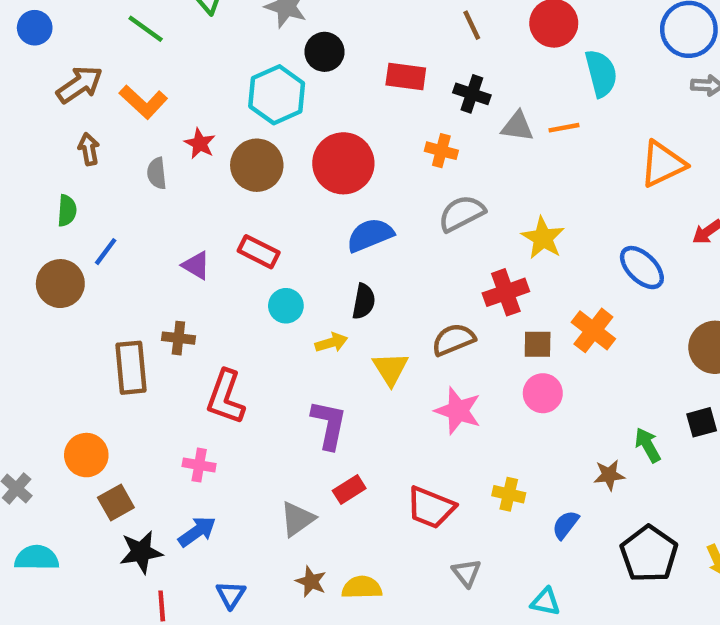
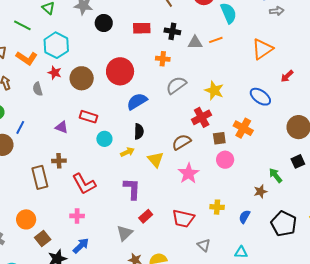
cyan hexagon: (277, 95) -> (56, 45), moved
red L-shape: (226, 397) -> (84, 184), turned -40
pink star: (458, 411) -> (189, 173), turned 30

